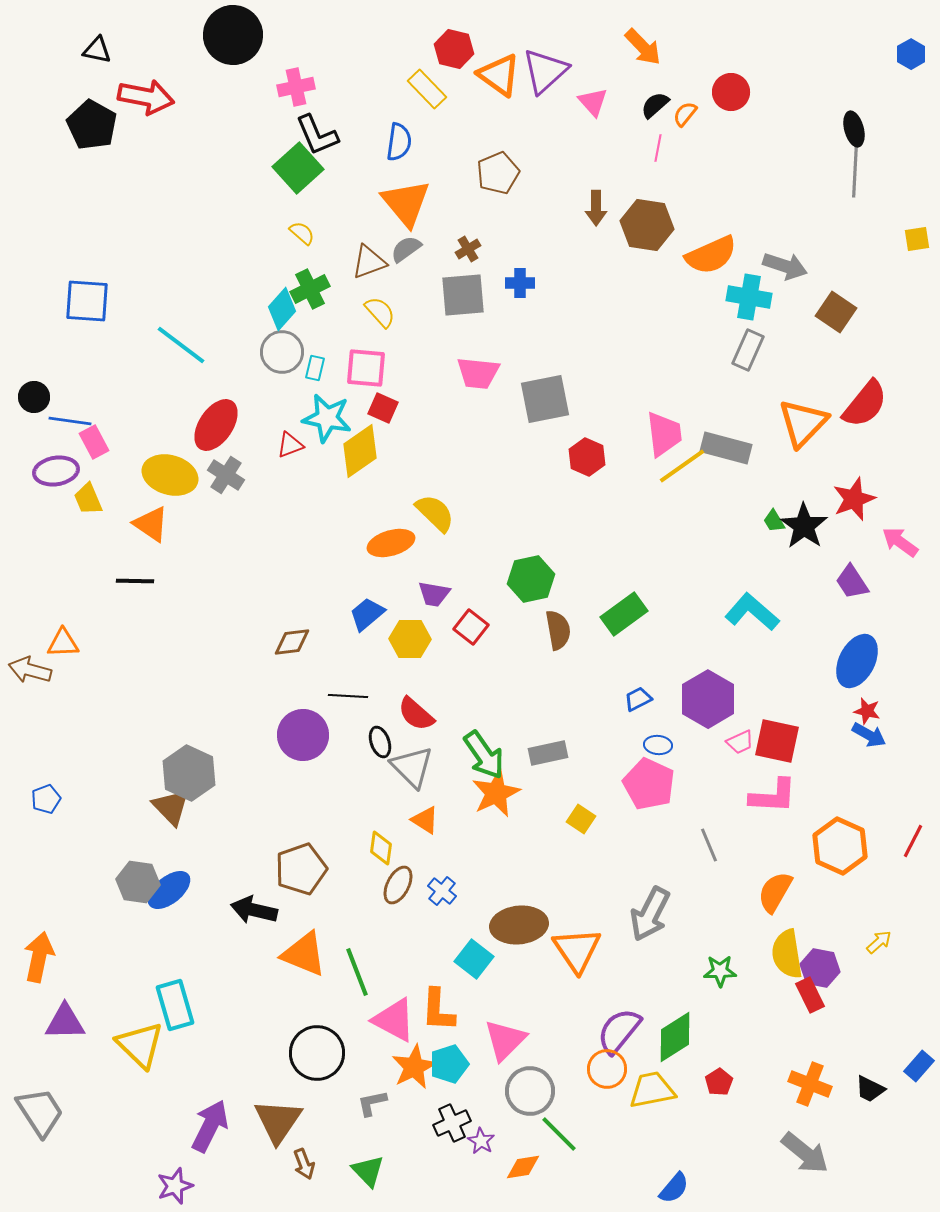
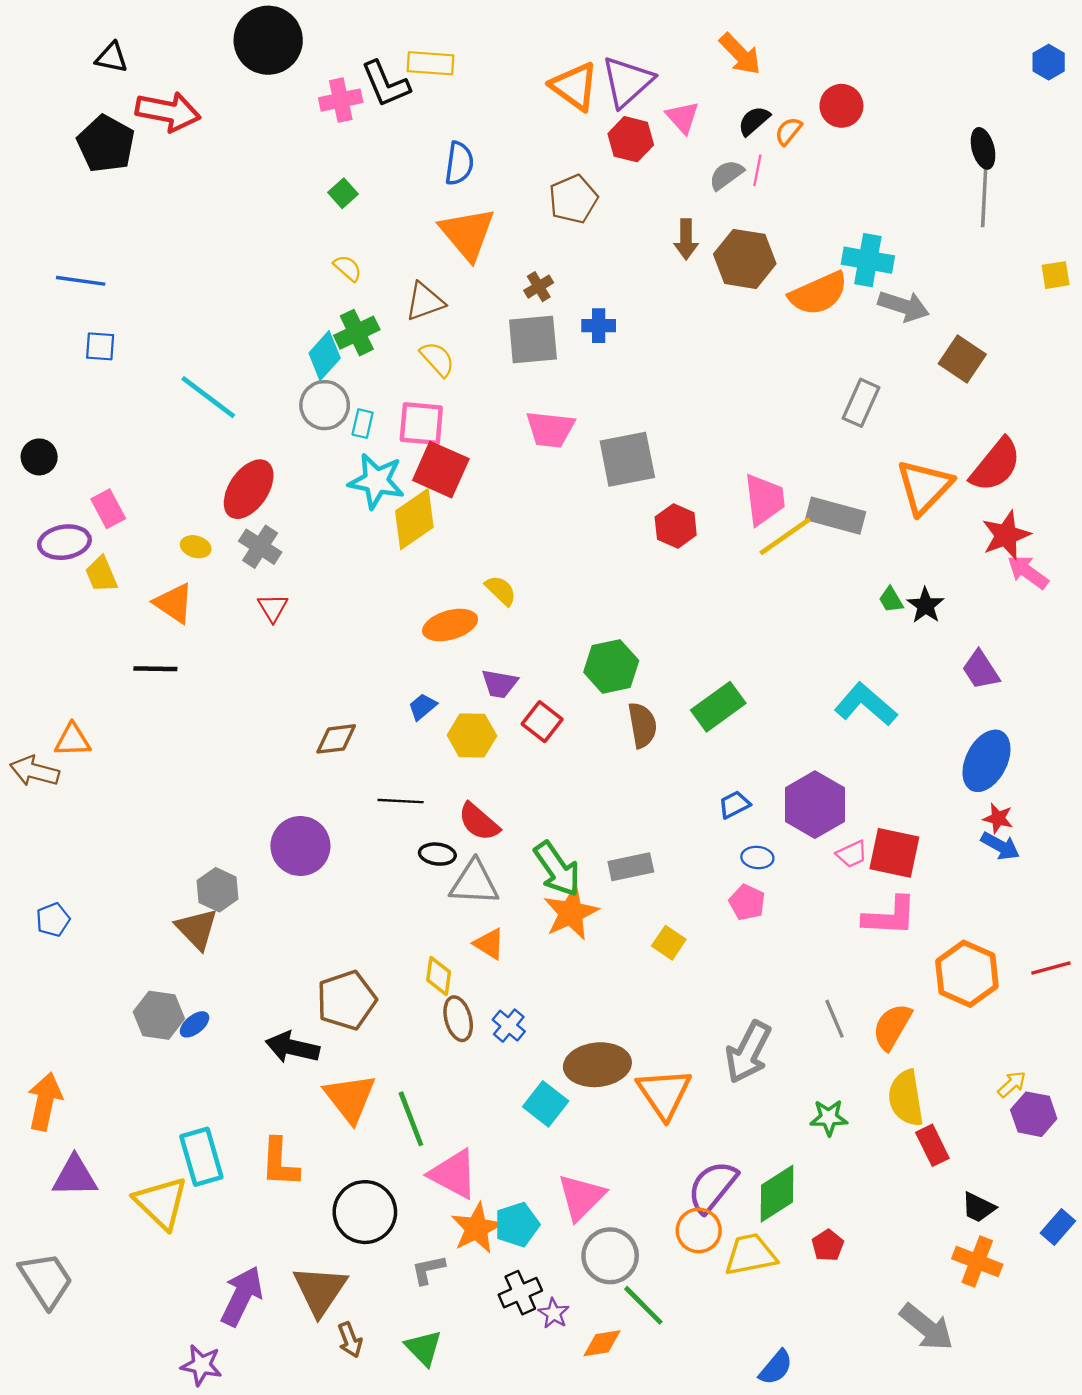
red hexagon: (454, 49) -> (631, 139), moved
yellow rectangle: (427, 89) -> (430, 63), moved, turned -42
black L-shape: (317, 135) -> (386, 84), moved
green square: (298, 168) -> (343, 193), size x0.5
gray semicircle: (406, 249) -> (726, 175), moved
cyan cross: (749, 297) -> (868, 260), moved
blue square: (87, 301) -> (100, 346), size x0.6
red square: (383, 408) -> (441, 470), size x1.6
blue line: (70, 421) -> (81, 281), moved
red triangle: (290, 445) -> (273, 608), moved, turned -40
yellow ellipse: (170, 475) -> (196, 547), size x0.5
red star: (854, 499) -> (1006, 535), moved
yellow semicircle: (435, 513) -> (501, 590), size x0.7
black star: (804, 526) -> (925, 605), size x0.7
pink arrow: (900, 542) -> (1028, 572), moved
blue trapezoid: (367, 614) -> (422, 707), size x0.7
purple circle: (303, 735) -> (300, 846), moved
black ellipse: (380, 742) -> (437, 854), turned -64
gray triangle: (412, 767) -> (474, 883), turned -42
gray hexagon: (189, 773) -> (218, 890), size x0.7
pink pentagon: (649, 784) -> (747, 902), size x0.6
red line: (913, 841) -> (1051, 968), turned 48
gray line: (709, 845) -> (835, 1019), moved
brown ellipse: (398, 885) -> (458, 1019), turned -42
blue ellipse: (169, 890) -> (195, 1024), size x0.6
orange triangle: (304, 954) -> (350, 1098), turned 30
purple hexagon: (820, 968) -> (1034, 1114), moved
orange L-shape: (438, 1010) -> (280, 1163), moved
orange cross: (810, 1084) -> (977, 1262), moved
black trapezoid: (870, 1089) -> (978, 1207), moved
purple star: (175, 1186) -> (201, 1365), turned 30

